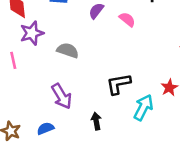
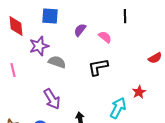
purple star: (32, 33) -> (39, 46), moved
black L-shape: (119, 84) -> (98, 67), moved

